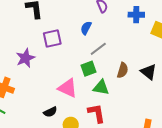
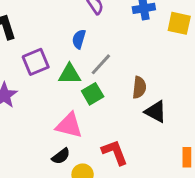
black triangle: (149, 72) -> (156, 112), moved
green triangle: (101, 88) -> (69, 74), moved
black semicircle: (50, 112) -> (61, 156), moved

